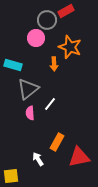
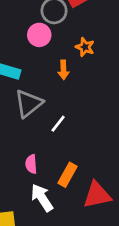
orange star: (70, 47) -> (85, 47), size x0.6
pink semicircle: (30, 113) -> (31, 164), moved
white arrow: (38, 159) -> (42, 198), size x1.5

